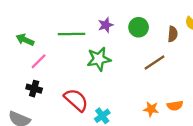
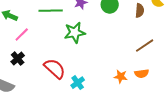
brown line: (154, 62) -> (145, 46), moved
black cross: (34, 89) -> (18, 59), turned 32

